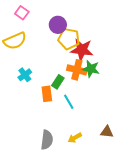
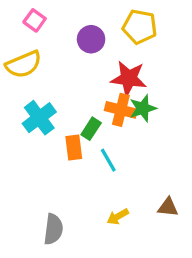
yellow pentagon: (69, 39) -> (140, 27), moved
green star: (91, 69) -> (143, 108), turned -30
cyan cross: (25, 75) -> (39, 118), size x1.5
gray semicircle: (47, 140) -> (53, 229), moved

